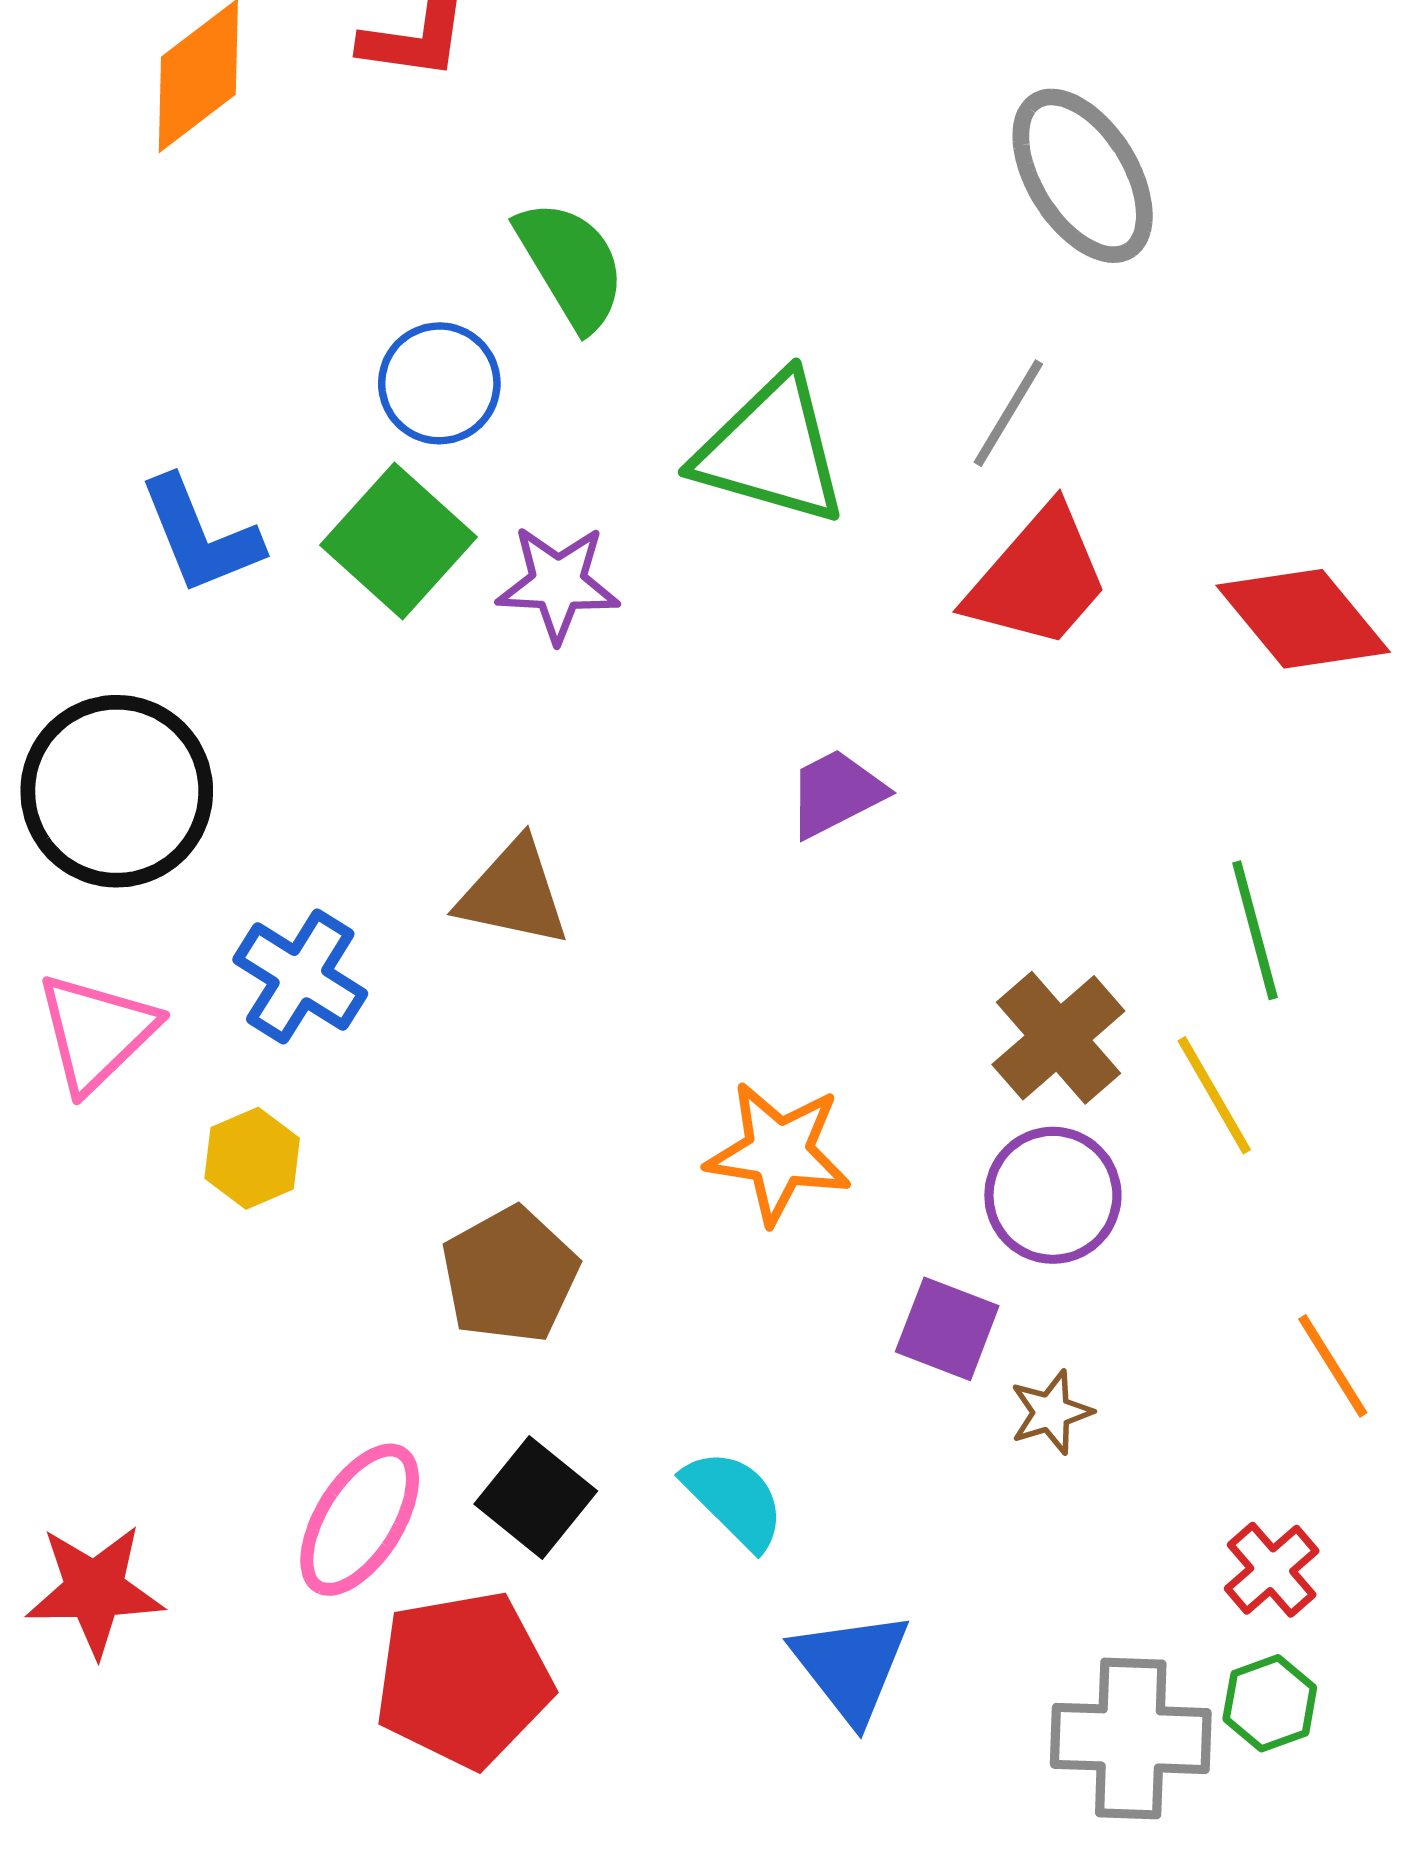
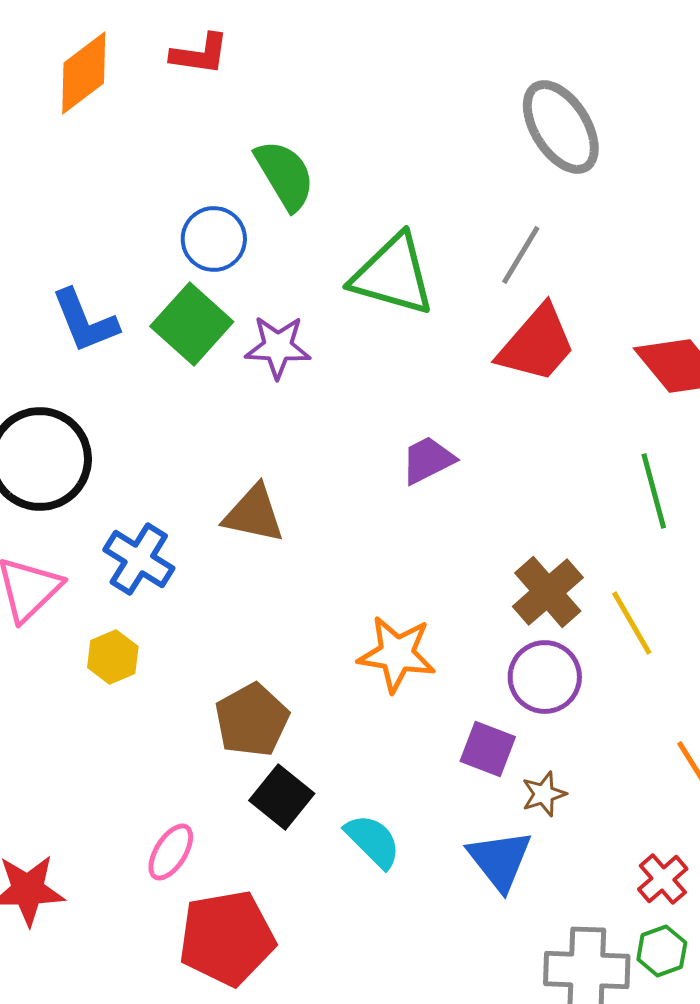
green line: (1255, 930) -> (654, 491), moved
black square: (536, 1497) -> (282, 797), moved
pink ellipse: (360, 1520) -> (171, 852), size x0.7
blue triangle: (851, 1666) -> (500, 860), moved

